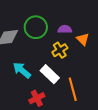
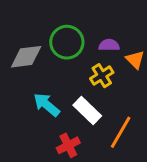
orange line: (73, 89) -> (121, 132), turned 45

